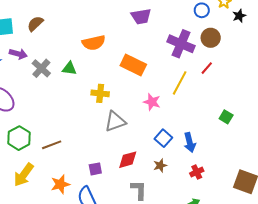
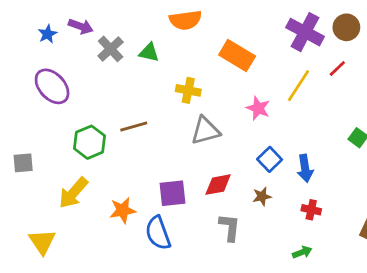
green hexagon: (19, 138) -> (90, 142), moved
brown line: (52, 145) -> (134, 126), moved
purple square: (95, 169) -> (172, 193), size x1.5
red cross: (197, 172) -> (311, 210), turned 32

